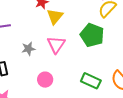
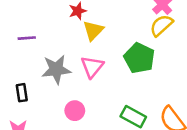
gray star: (28, 49) -> (56, 69), size x1.6

